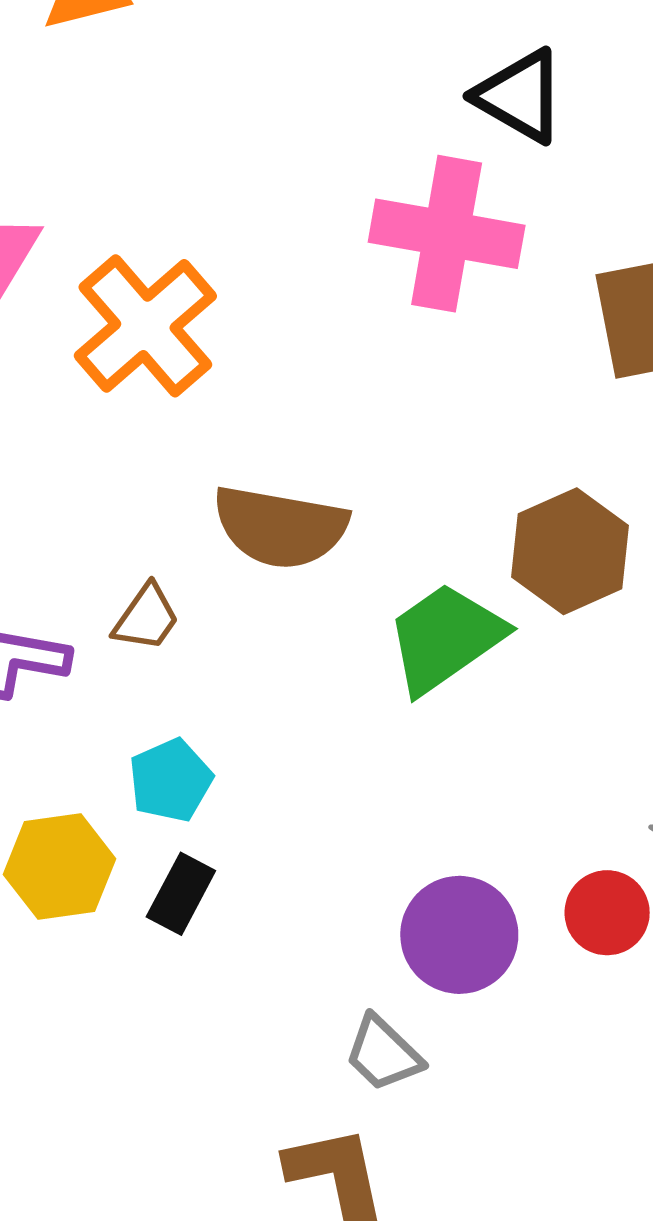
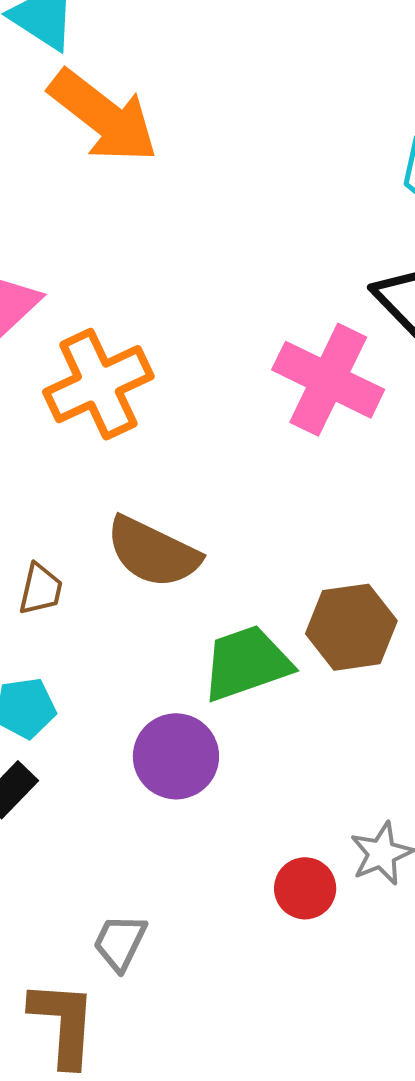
brown trapezoid: (146, 618) -> (41, 589), turned -38
purple circle: (459, 935) -> (176, 756), moved
gray trapezoid: (383, 1053) -> (120, 942), turned 56

